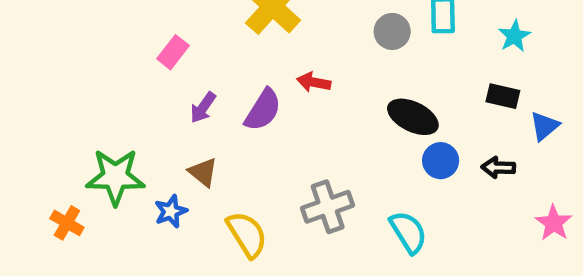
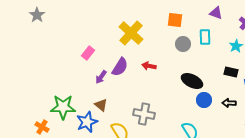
purple semicircle: (263, 110) -> (120, 67), moved
gray cross: (328, 207) -> (144, 114), moved, turned 30
blue star: (171, 211) -> (87, 122), size x1.5

